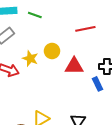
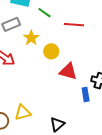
red line: (85, 29) -> (74, 25), moved
yellow star: (30, 58) -> (31, 38), moved

